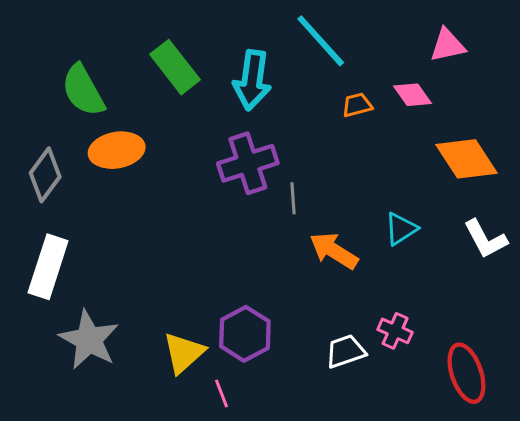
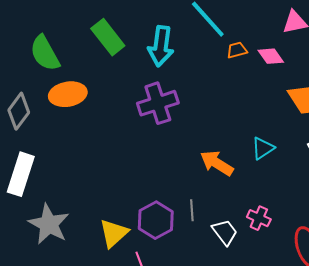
orange trapezoid: (357, 105) -> (237, 50), moved
gray line: (293, 198) -> (192, 210), moved
white trapezoid: (345, 351) -> (225, 232), turned 72

